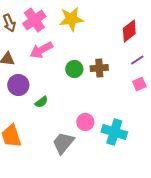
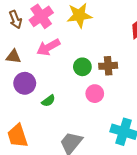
pink circle: (85, 122) -> (95, 94), moved

